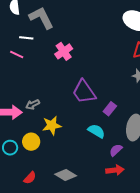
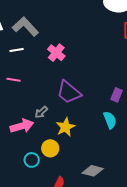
pink line: (17, 55) -> (14, 80), moved
purple trapezoid: (84, 92) -> (69, 92), moved
cyan semicircle: (96, 131) -> (110, 120), turned 54

